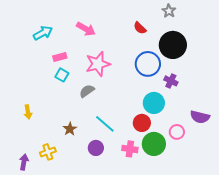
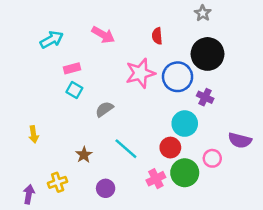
red semicircle: (140, 28) -> (157, 36), moved, turned 40
pink star: (98, 64) -> (140, 73), moved
purple circle: (96, 148) -> (106, 188), moved
pink cross: (130, 149) -> (156, 179), turned -35

